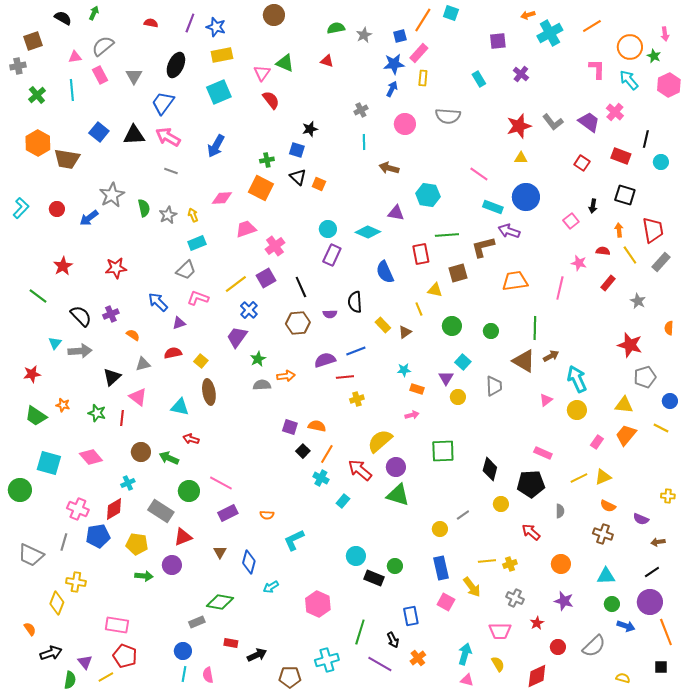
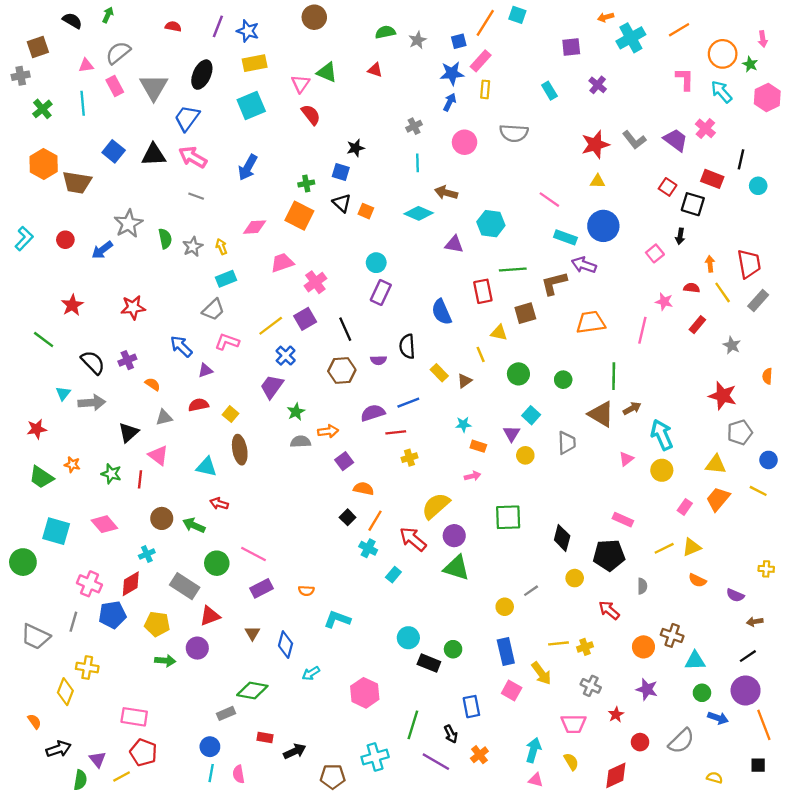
gray triangle: (134, 76) -> (154, 87), size x1.5
black square: (625, 195) -> (693, 204), moved
cyan diamond: (368, 232) -> (419, 213), moved
purple square: (290, 427) -> (344, 461), moved, turned 35
brown cross: (603, 534) -> (672, 635), moved
cyan L-shape: (294, 540) -> (337, 619), turned 45

